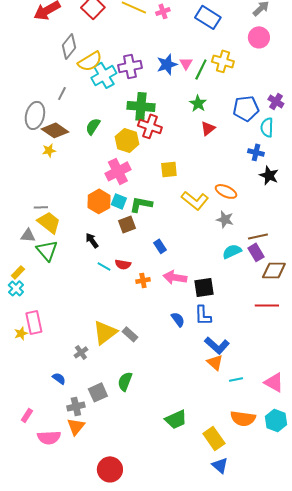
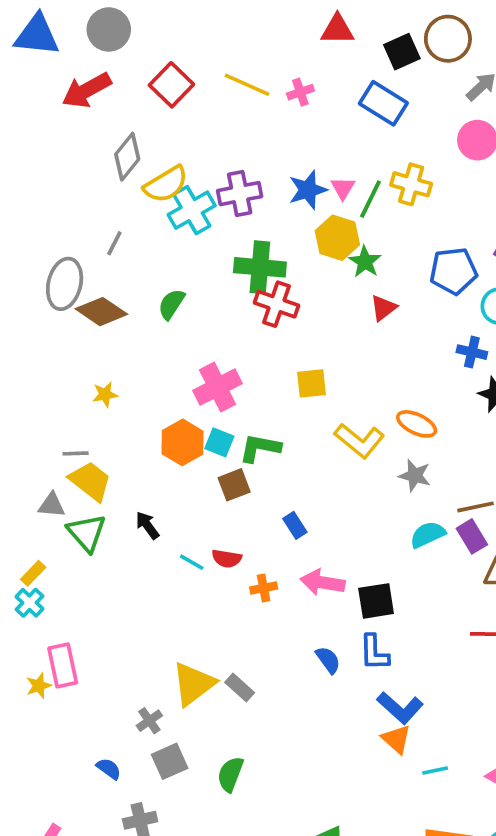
yellow hexagon: (127, 140) -> (337, 238), moved
yellow star: (49, 150) -> (105, 394), moved
black arrow: (92, 240) -> (147, 525), moved
gray square: (98, 392) -> (170, 761), moved

